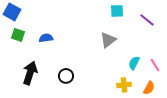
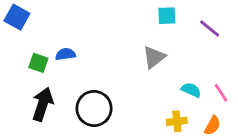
green square: (18, 35) -> (38, 63), moved
cyan semicircle: (134, 63) -> (191, 90), turned 88
black circle: (66, 76) -> (94, 108), size x1.6

